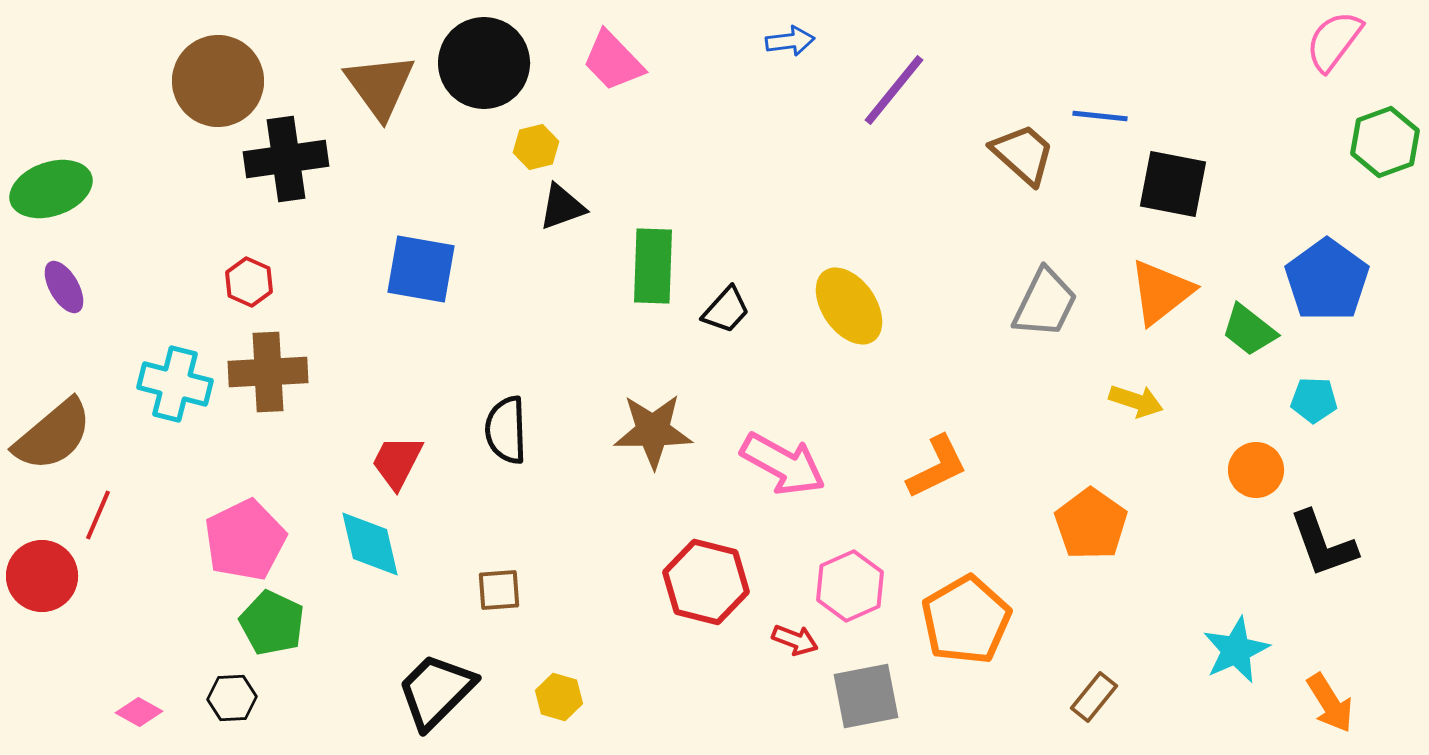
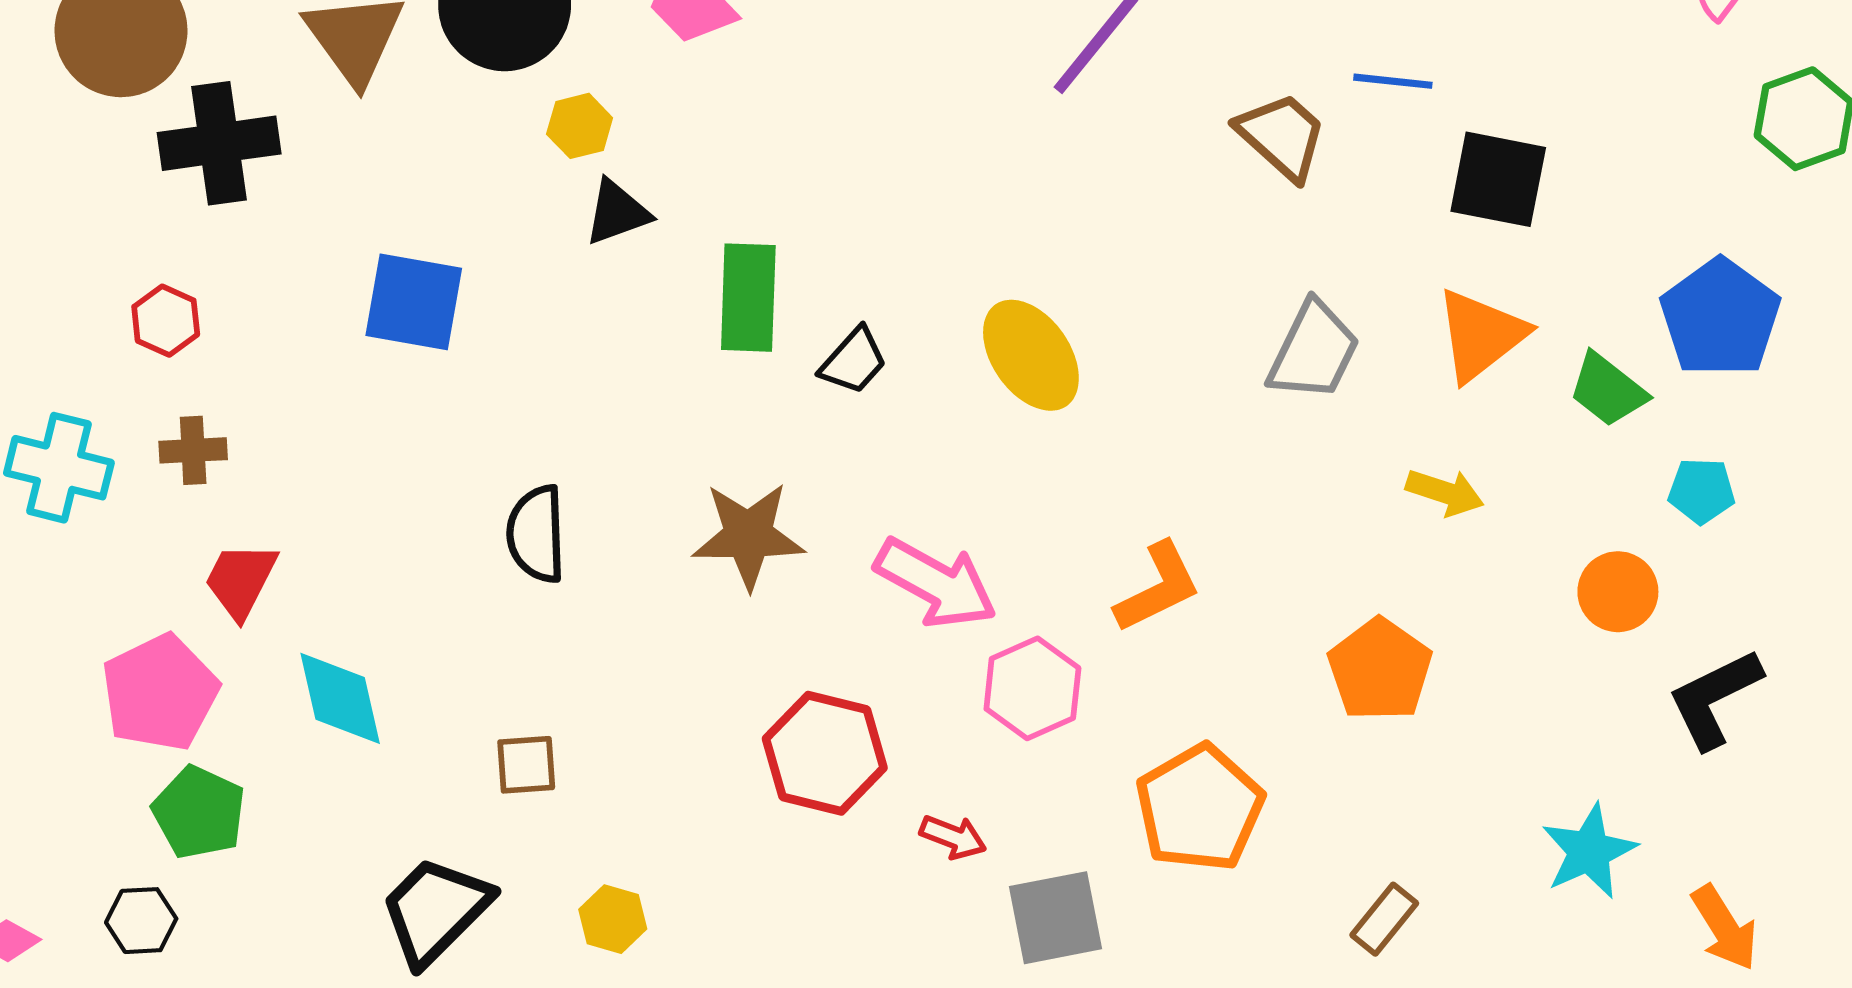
brown cross: (268, 372) -> (193, 450), size x0.6
red trapezoid: (397, 462) -> (241, 580), moved
black L-shape: (1323, 544) -> (1715, 698), turned 84
pink hexagon: (850, 586) -> (1032, 688), moved

